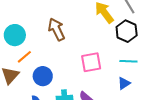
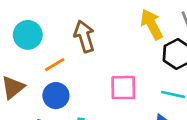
orange line: (24, 57) -> (55, 65), moved

